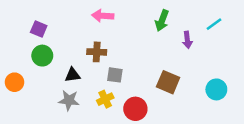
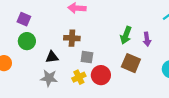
green arrow: (162, 21) -> (126, 35), moved
purple arrow: (187, 40) -> (147, 39), moved
red circle: (135, 109) -> (101, 75), moved

